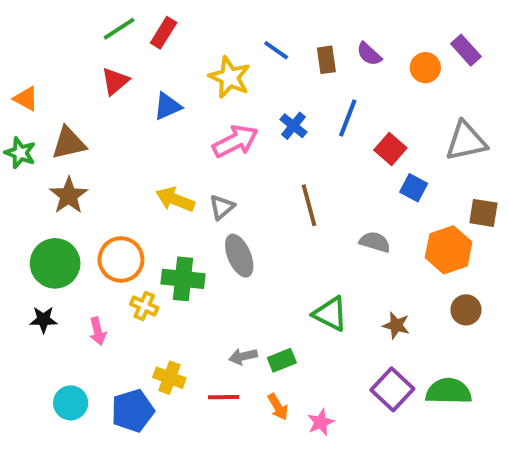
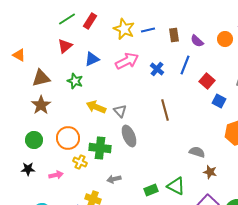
blue line: (276, 50) -> (148, 30), turned -48
purple semicircle: (369, 54) -> (197, 41), moved
yellow star: (230, 77) -> (124, 29), moved
pink arrow: (235, 141) -> (127, 61), moved
green star: (20, 153) -> (75, 81), moved
gray triangle: (222, 207) -> (120, 111), turned -32
gray semicircle: (375, 242) -> (197, 152), moved
green circle: (55, 263) -> (34, 140), size x0.7
green triangle: (330, 314) -> (176, 186), moved
pink arrow: (98, 331) -> (56, 175), turned -88
gray arrow: (243, 356) -> (114, 179), moved

